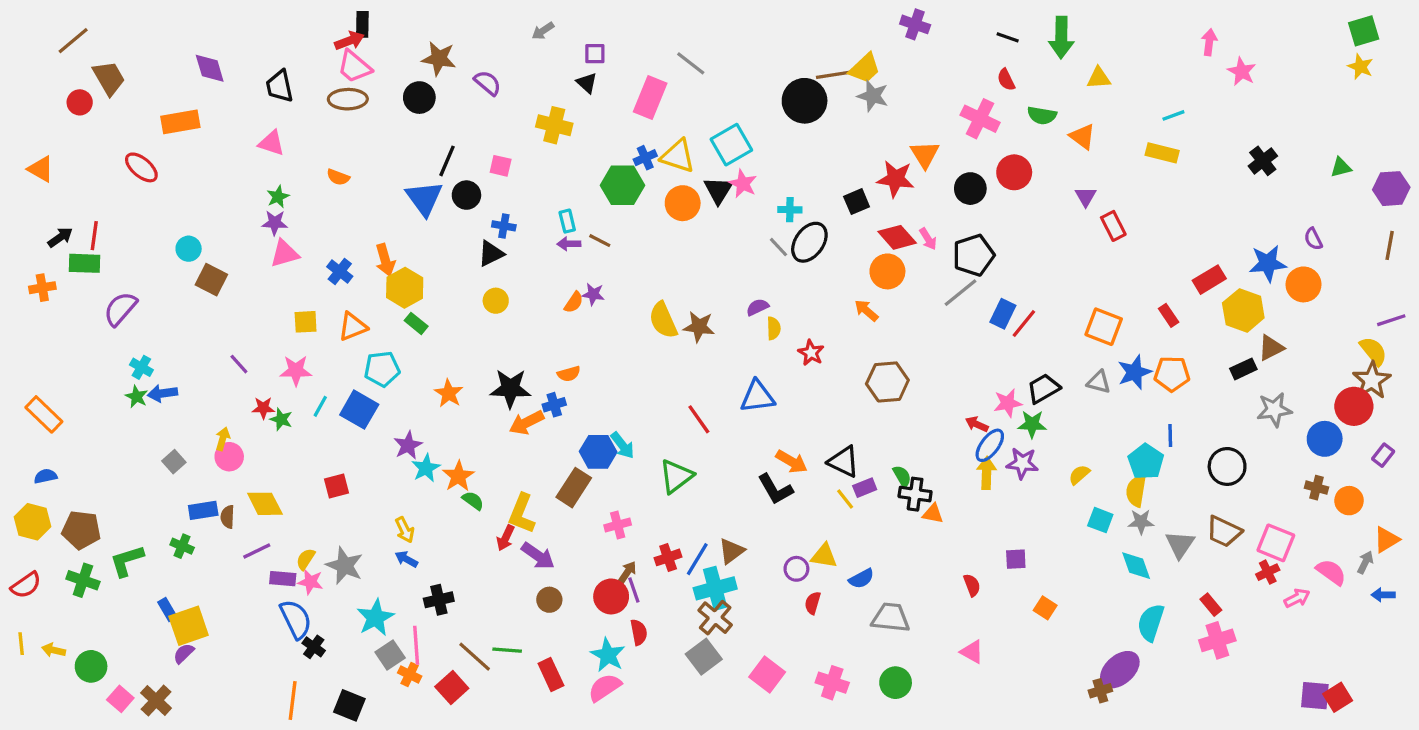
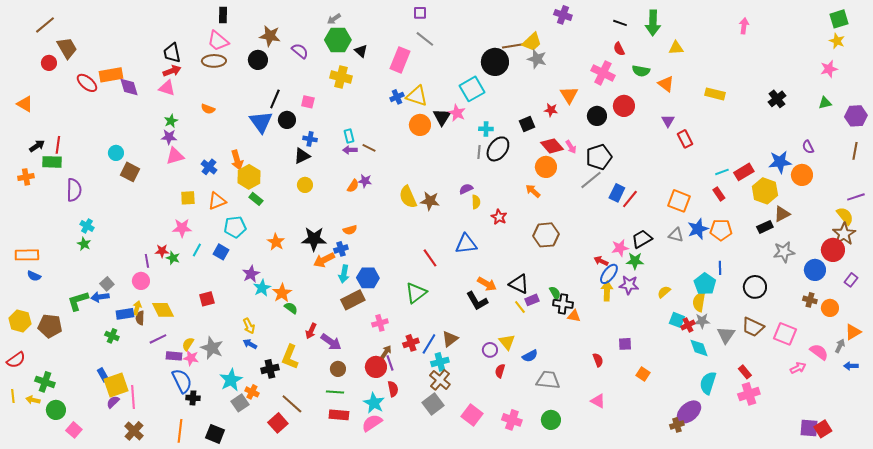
red arrow: (349, 41) -> (172, 71), moved
purple square: (595, 54) -> (420, 13), moved
purple diamond: (210, 68) -> (129, 87), moved
pink star: (1242, 72) -> (829, 69), moved, turned 30
cyan line: (1173, 115) -> (722, 172), moved
cyan square: (731, 145) -> (472, 89), moved
red ellipse: (141, 167) -> (87, 83), moved
red star: (896, 179) -> (551, 110), size x0.6
green hexagon: (622, 185) -> (338, 40), moved
gray line: (779, 247) -> (479, 152), turned 48
purple semicircle: (120, 309) -> (74, 190), turned 140
purple line: (239, 364) -> (147, 261), moved, turned 32
blue arrow: (163, 393) -> (100, 297), moved
blue square: (359, 410) -> (221, 252), size x0.7
orange rectangle: (44, 414) -> (27, 255), turned -45
yellow arrow: (223, 439) -> (137, 308), moved
cyan arrow: (622, 445) -> (344, 274), moved, turned 48
blue semicircle: (46, 476) -> (34, 276), moved, turned -144
brown rectangle: (574, 488) -> (353, 300), turned 30
yellow L-shape: (522, 514) -> (290, 357), moved
yellow triangle: (824, 556) -> (507, 342), turned 42
green L-shape: (127, 561) -> (78, 301), moved
red cross: (1268, 572) -> (688, 325), moved
green cross: (83, 580) -> (45, 382), moved
cyan cross: (715, 588) -> (440, 362), size x0.7
pink line: (416, 645) -> (133, 397), moved
black cross: (314, 647) -> (193, 398), turned -32
green line: (507, 650) -> (335, 392), moved
orange cross: (410, 675) -> (252, 392), moved
red rectangle: (551, 675) -> (339, 415), turned -60
brown cross: (156, 701) -> (134, 431), moved

